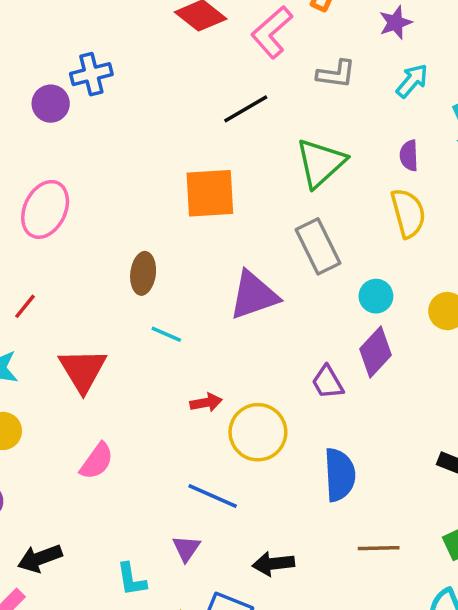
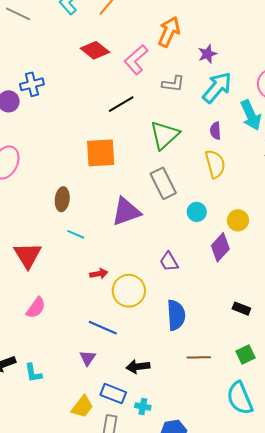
cyan arrow: (412, 81) -> (217, 88), size x1.6
purple diamond: (375, 352) -> (220, 247), moved
cyan L-shape: (131, 579) -> (33, 373), moved

